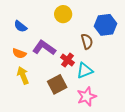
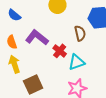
orange semicircle: (19, 53) -> (12, 42), turned 48
brown square: (57, 84) -> (33, 84), moved

